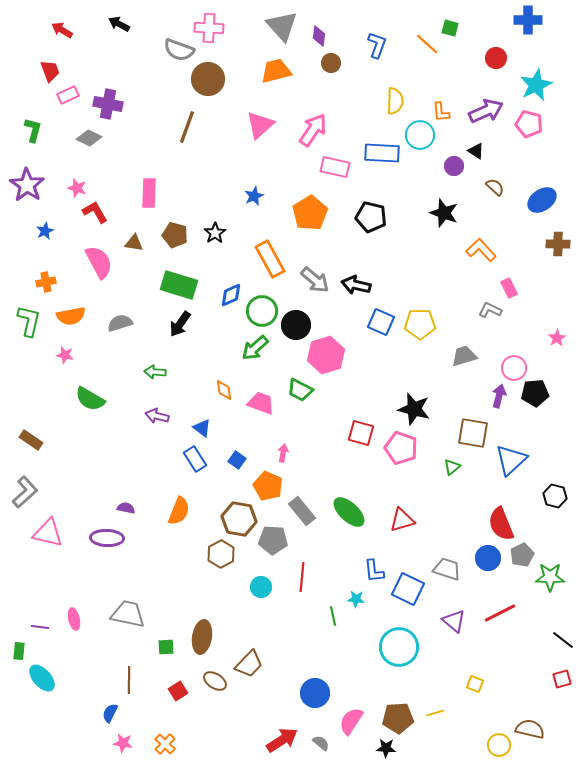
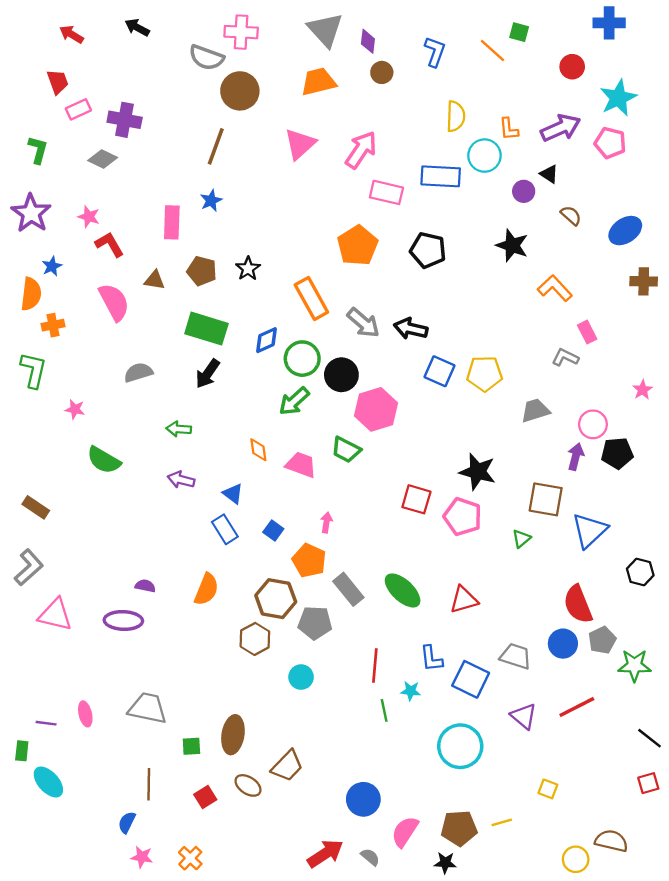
blue star: (254, 196) -> (211, 201), moved
orange semicircle: (71, 316) -> (31, 294), moved, turned -72
red line: (302, 577) -> (375, 665), moved

